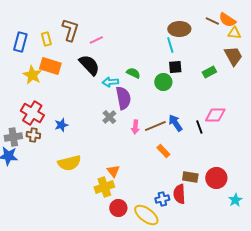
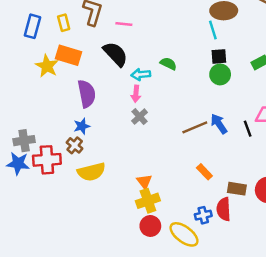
pink line: (96, 40) -> (124, 24), turned 32
green circle: (163, 82) -> (220, 74), moved
purple semicircle: (123, 98) -> (87, 94), moved
red cross: (32, 113) -> (47, 160), moved, turned -35
pink arrow: (135, 127) -> (136, 94), moved
brown cross: (33, 135) -> (75, 145), moved, turned 32
orange rectangle: (163, 151) -> (204, 172), moved
yellow cross: (104, 187) -> (148, 201), moved

